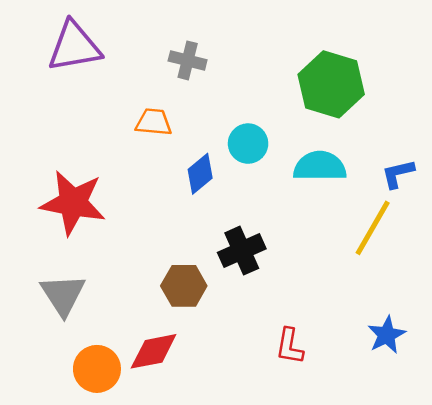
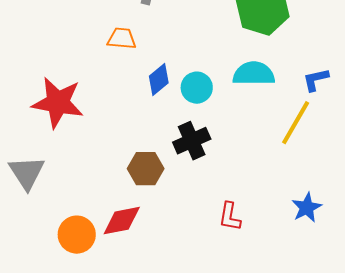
cyan circle: (248, 144) -> (197, 88), moved
gray triangle: (63, 295) -> (27, 173), moved

